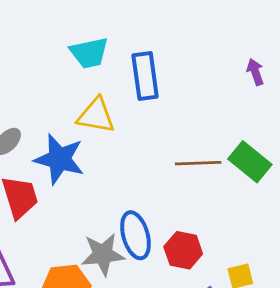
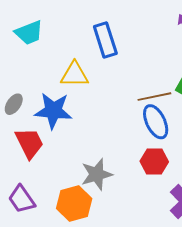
cyan trapezoid: (89, 53) -> (29, 33), moved
blue ellipse: (136, 235) -> (156, 122), moved

